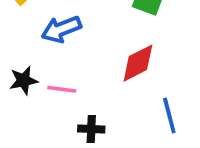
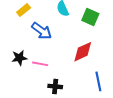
blue arrow: (61, 29) -> (42, 31), turned -125

